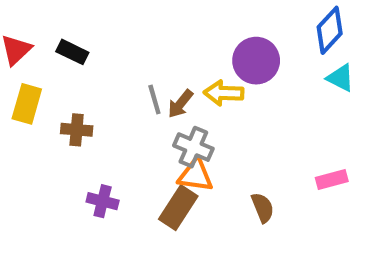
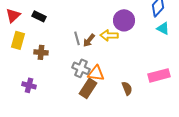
gray cross: (193, 147) -> (81, 68), moved
pink rectangle: (332, 180) -> (159, 75), size x1.5
purple cross: (103, 201) -> (29, 85), moved

